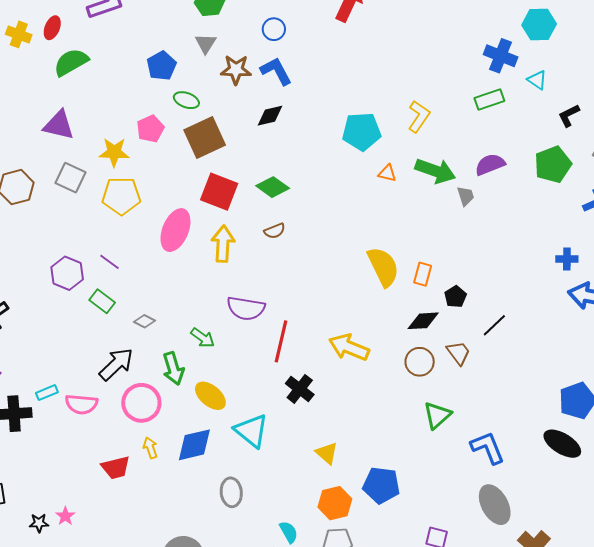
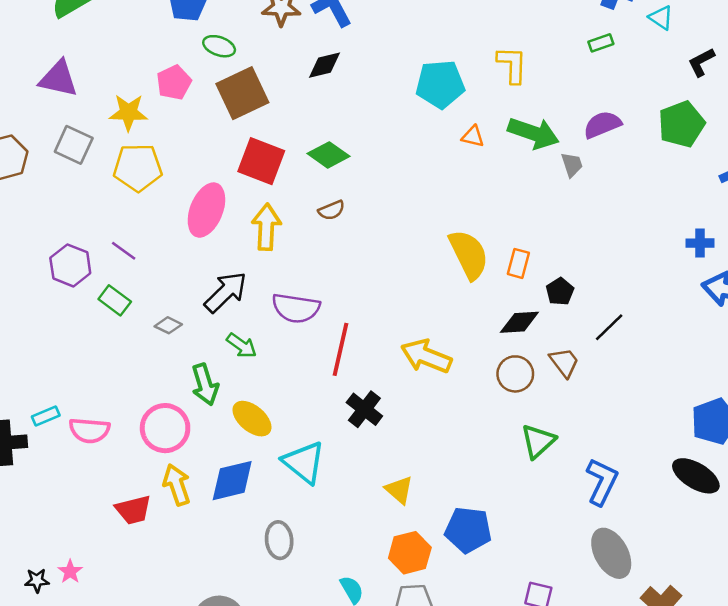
green rectangle: (489, 100) -> (601, 43), size x0.7
yellow L-shape: (419, 116) -> (512, 65), turned -32
black arrow: (116, 364) -> (226, 292), moved
yellow arrow: (150, 448) -> (177, 485), size x1.5
blue L-shape: (488, 448) -> (602, 482), turned 48

